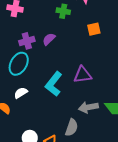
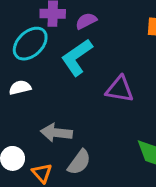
cyan L-shape: (54, 84) -> (77, 57), moved
gray arrow: (88, 107) -> (56, 133), moved

